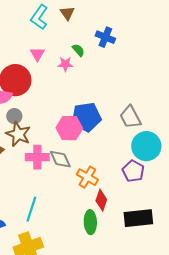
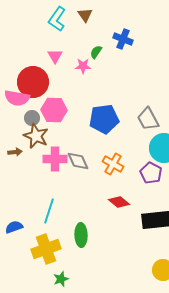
green semicircle: (78, 50) -> (96, 52), turned -104
pink hexagon: (69, 128) -> (54, 110), moved
orange cross: (87, 177) -> (113, 164), moved
red diamond: (101, 200) -> (119, 202), turned -70
green ellipse: (90, 222) -> (81, 235), moved

